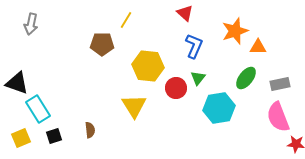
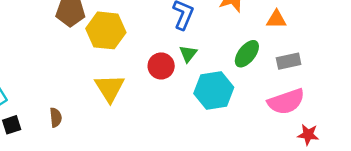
orange triangle: (258, 47) -> (276, 19), moved
yellow hexagon: (148, 66) -> (106, 30), moved
pink semicircle: (278, 117) -> (286, 102), turned -88

